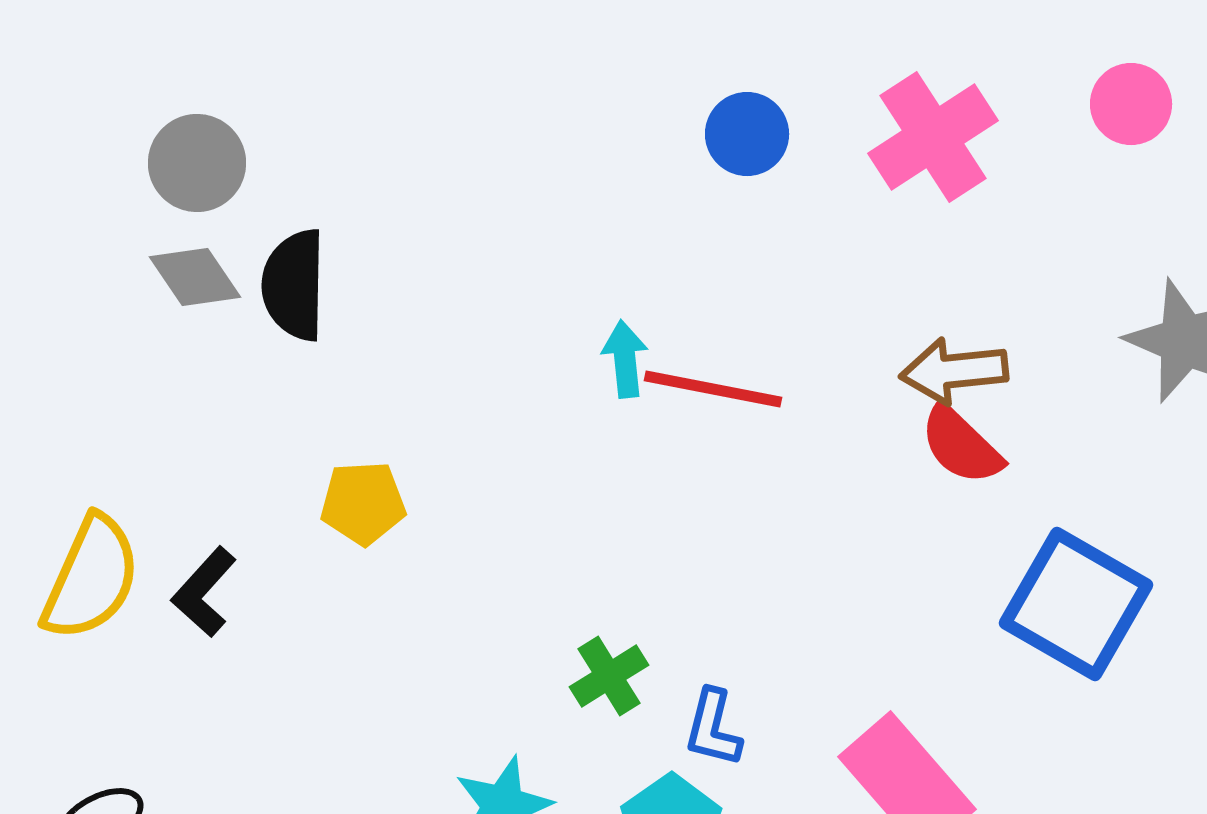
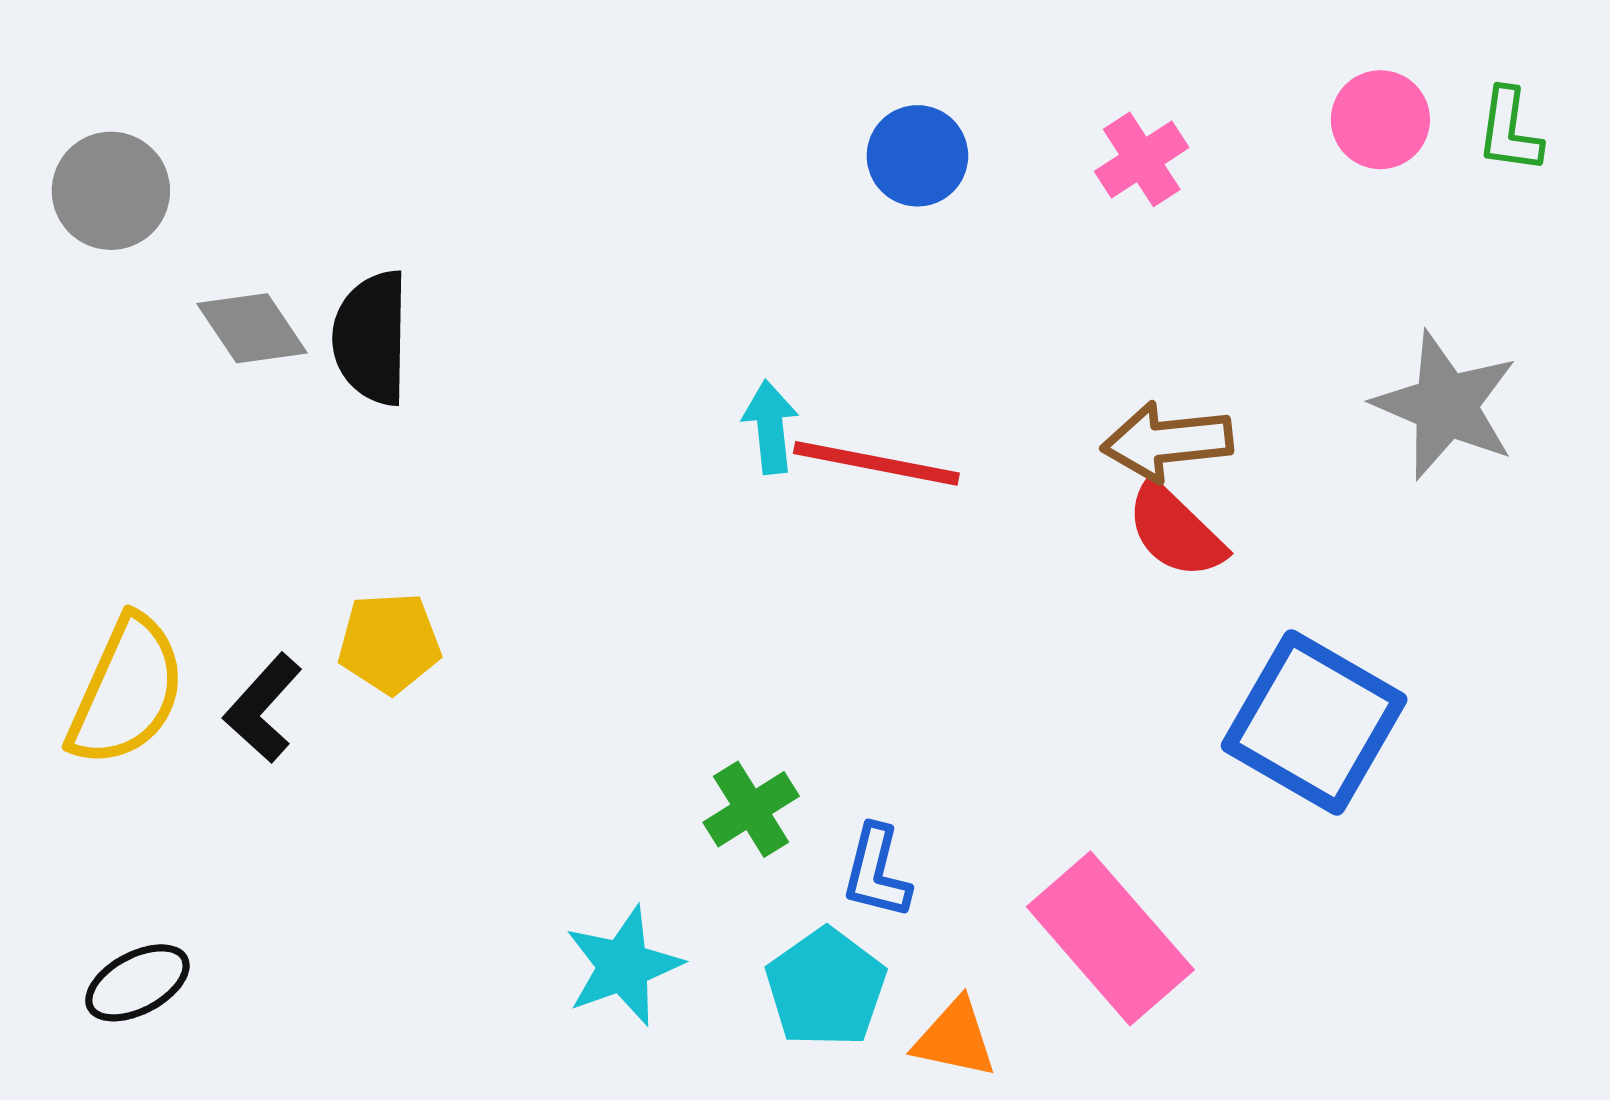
pink cross: (933, 137) -> (1142, 159), size x0.6
gray circle: (197, 163) -> (111, 191), moved
yellow pentagon: (363, 503) -> (389, 643), moved

